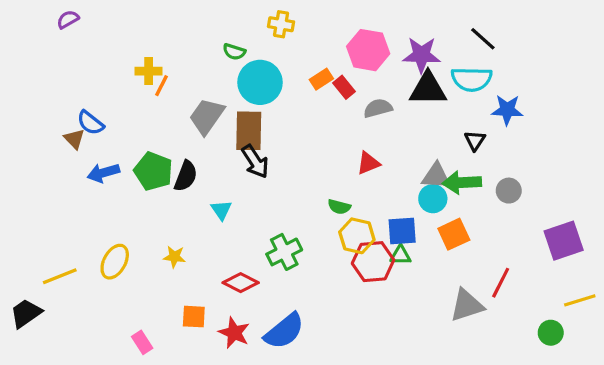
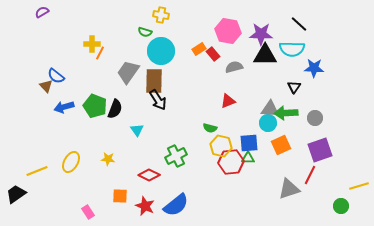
yellow cross: (281, 24) -> (161, 15), moved
purple square: (564, 241) -> (320, 150), moved

